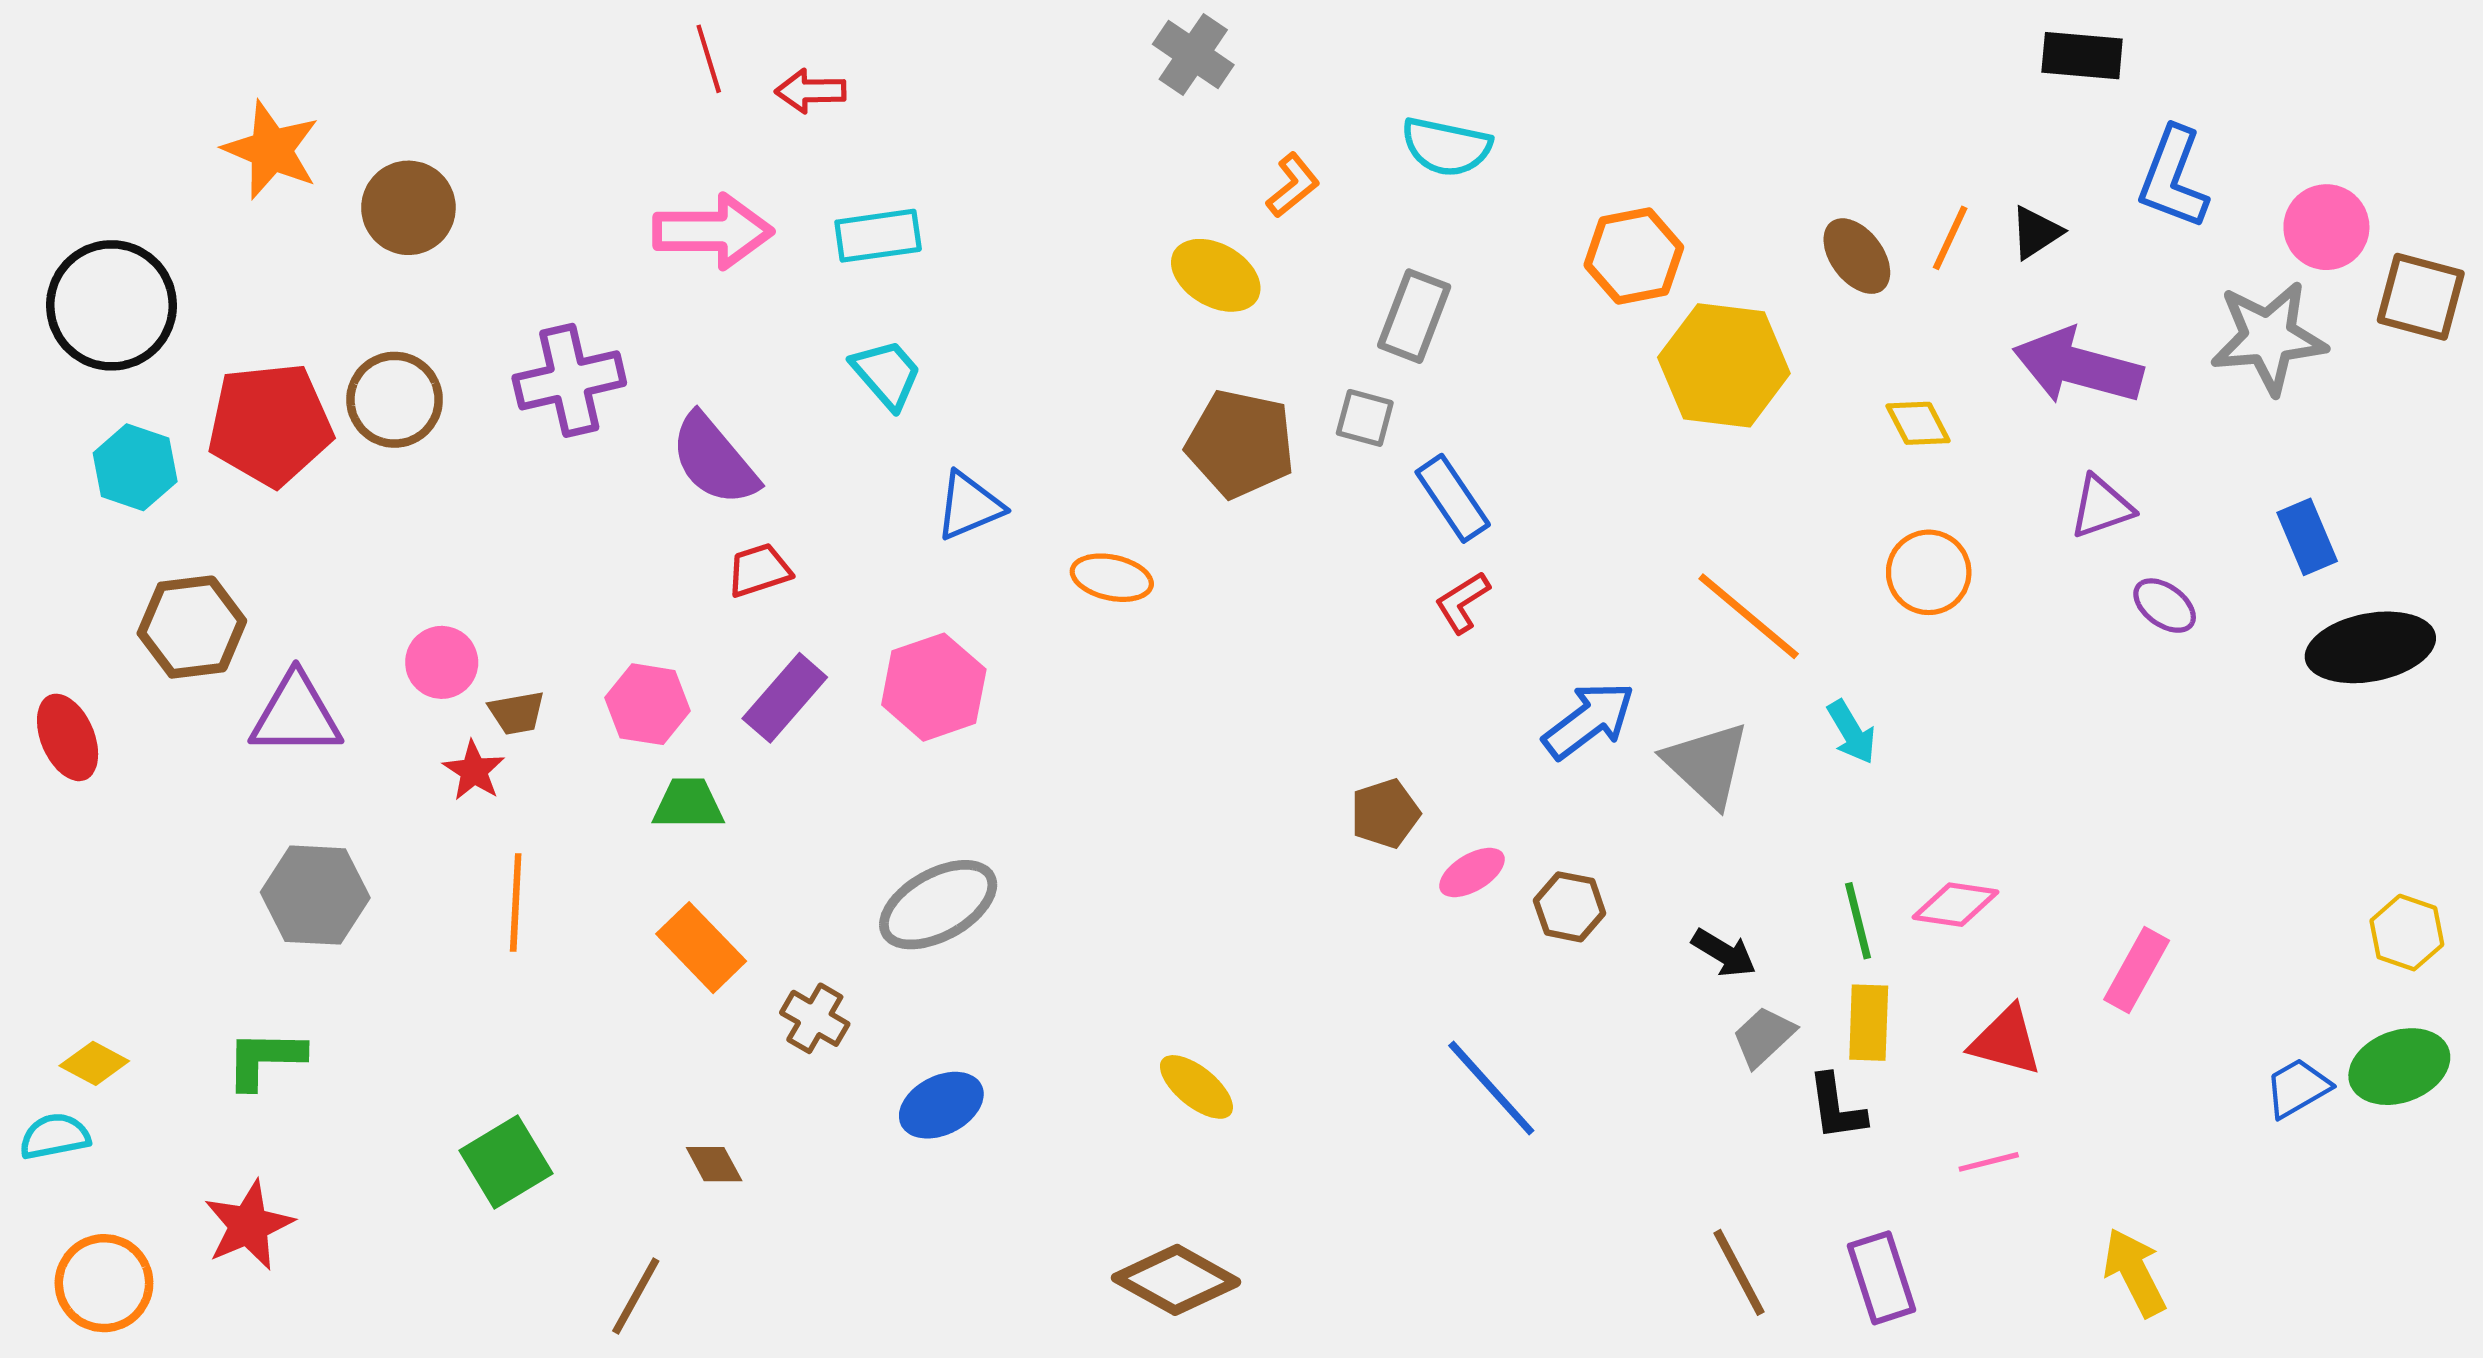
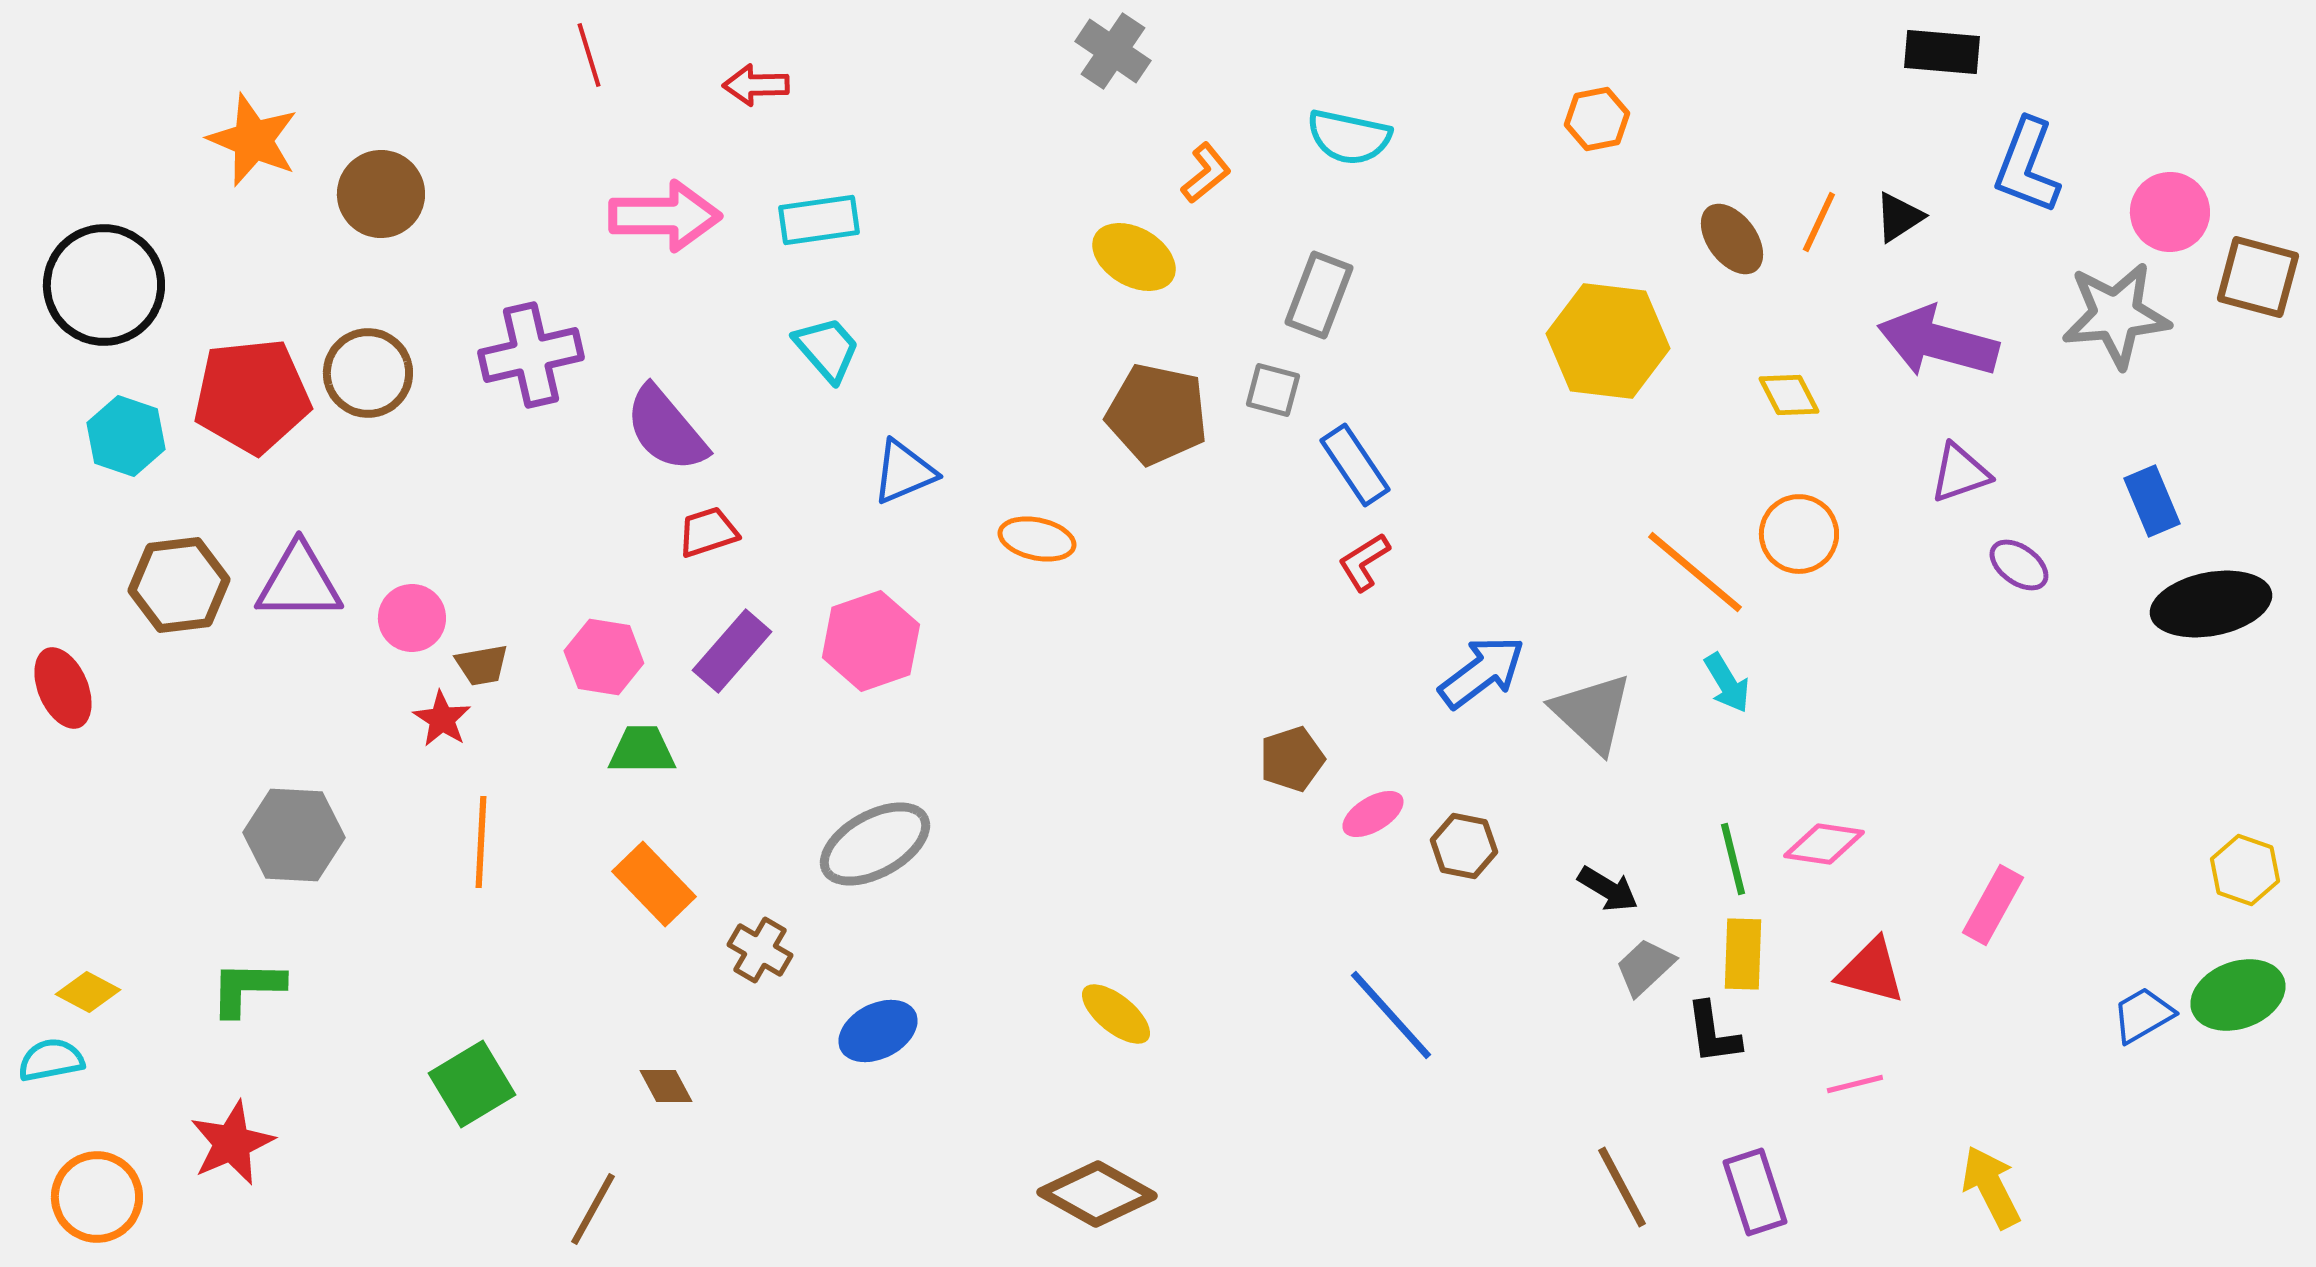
red line: (709, 59) -> (589, 55), moved
orange hexagon: (1634, 256) -> (1597, 119), moved, size x0.7
orange line: (1749, 616) -> (1695, 572), moved
purple triangle: (296, 715) -> (299, 582), moved

